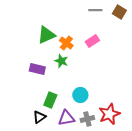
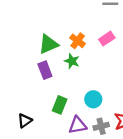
green triangle: (46, 35) -> (48, 44), moved
purple rectangle: (37, 69) -> (45, 70), turned 56
black triangle: (39, 117) -> (25, 121), moved

